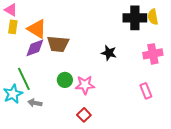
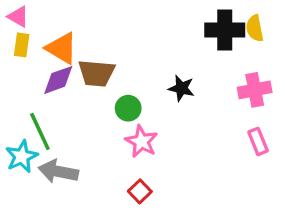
green circle: (65, 80) -> (128, 108), moved
pink star: (85, 85) -> (141, 141), turned 30
pink rectangle: (146, 91) -> (258, 141), moved
gray arrow: (35, 103) -> (58, 171), size x1.6

